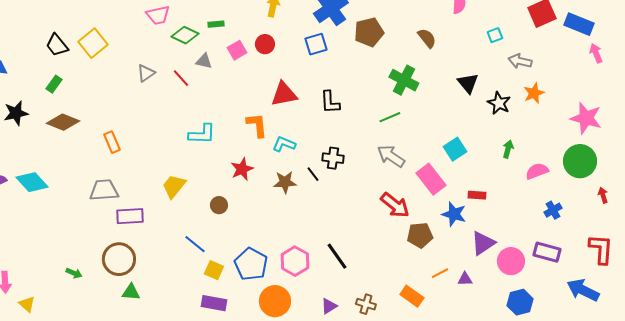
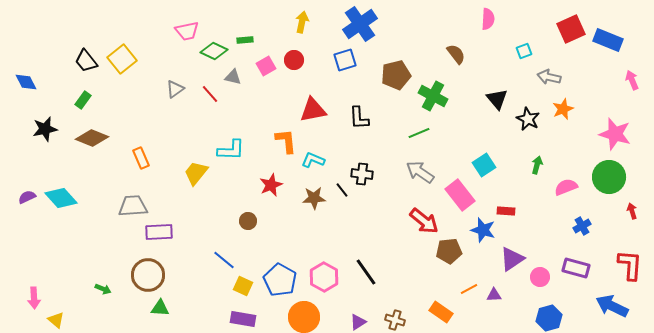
brown pentagon: (369, 32) -> (396, 75), moved
pink arrow: (596, 53) -> (632, 80), moved
yellow trapezoid: (174, 186) -> (196, 173), moved
pink circle: (511, 261) -> (540, 277), size x0.7

